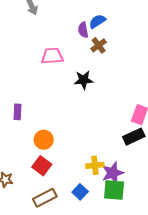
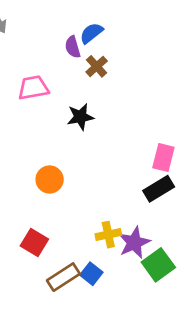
orange circle: (44, 140) -> (50, 180), moved
green square: (114, 190) -> (158, 265), moved, turned -35
brown rectangle: (45, 198) -> (63, 277), moved

